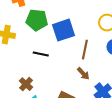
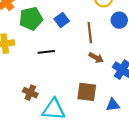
blue square: (64, 30) -> (62, 20), size x0.6
brown cross: (26, 84) -> (30, 93), moved

